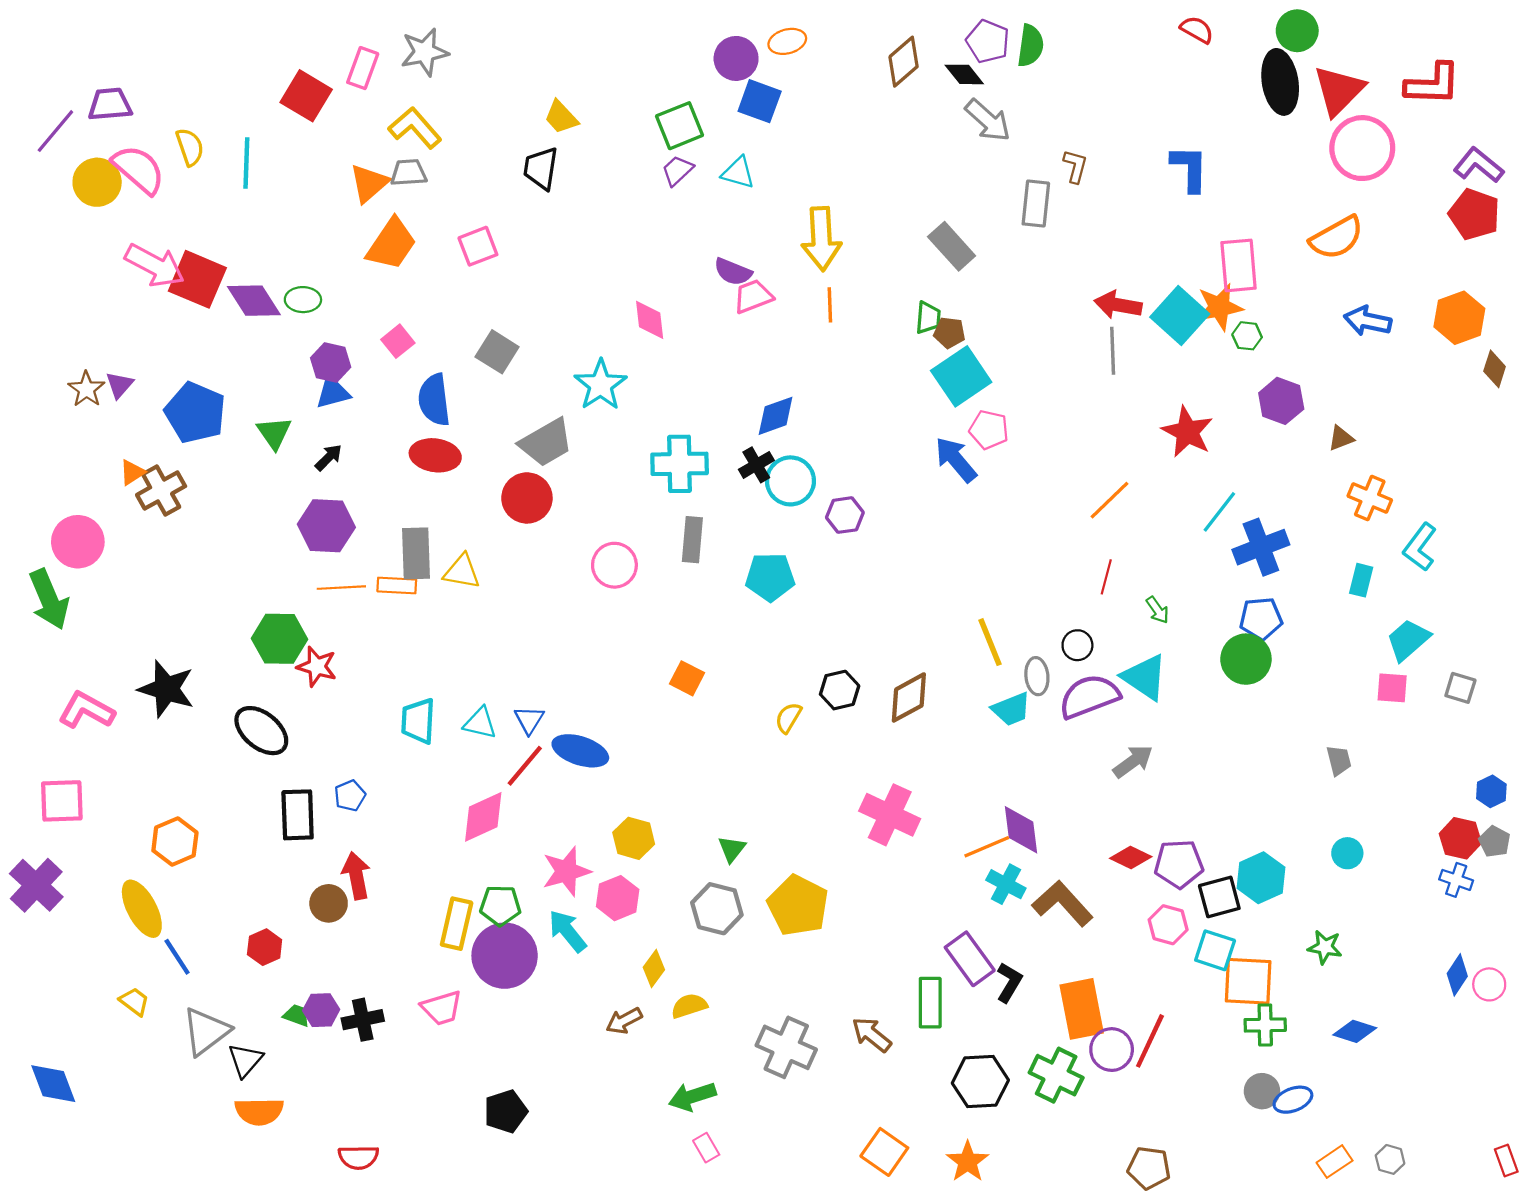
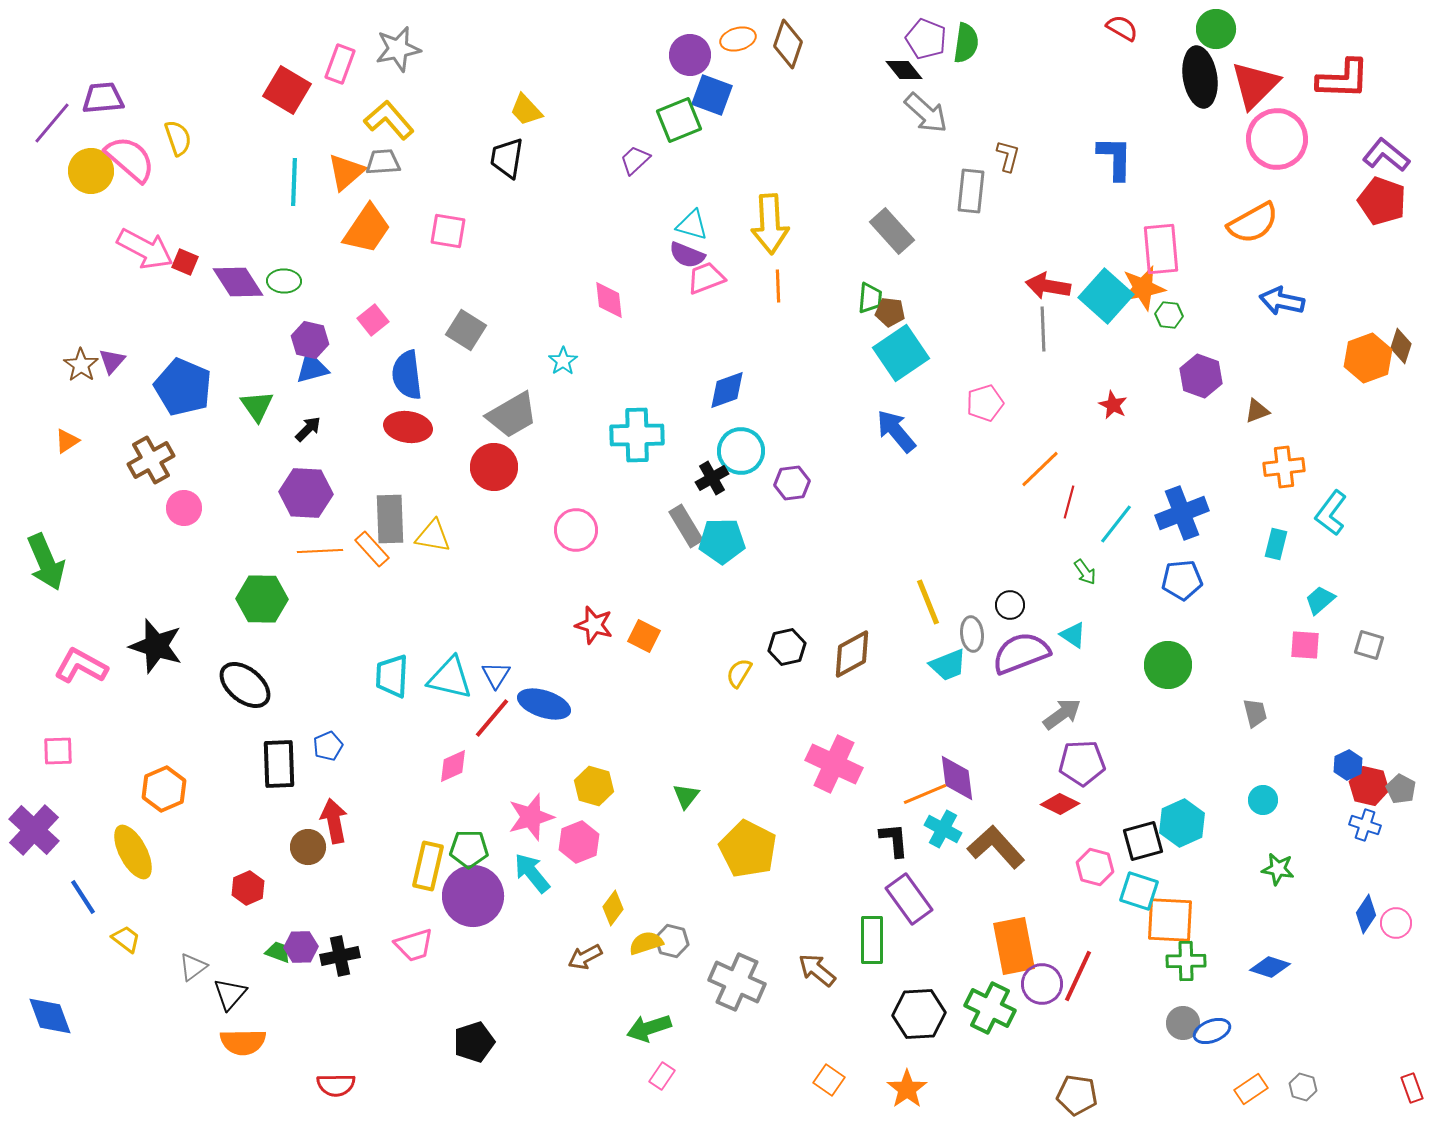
brown diamond: (904, 62) -> (788, 44), moved, turned -30
green square: (680, 126) -> (679, 120), moved
cyan line: (246, 163) -> (294, 182), moved
cyan triangle: (738, 173) -> (692, 225), moved
pink square: (478, 246) -> (448, 231), turned 30
red square: (197, 279) -> (185, 262), size x0.5
orange hexagon: (1459, 318) -> (1368, 358), moved
cyan star: (601, 385) -> (563, 361), size x0.6
pink pentagon: (989, 430) -> (985, 403), moved, turned -30
red star: (1187, 432) -> (1113, 405), size x0.6
black cross: (756, 465) -> (712, 478), moved
orange triangle: (132, 472) -> (67, 441), moved
orange cross: (1370, 498) -> (1284, 467), turned -30
cyan line: (1219, 512) -> (1116, 524), moved
gray rectangle: (692, 540) -> (686, 526), moved, turned -36
pink circle: (78, 542) -> (184, 508), moved, size x0.7
red line: (1106, 577) -> (1069, 502), moved
orange rectangle: (397, 585) -> (372, 549), turned 45
cyan trapezoid: (1408, 640) -> (1320, 600), size x0.7
green circle: (1246, 659) -> (1168, 665), moved
red star: (317, 667) -> (594, 625), moved
cyan triangle: (1145, 677) -> (1073, 635), size x0.6
cyan triangle: (480, 723) -> (450, 678), size x1.4
blue hexagon: (1491, 791) -> (1348, 765), moved
pink square: (62, 801) -> (58, 751), size x0.7
pink diamond: (483, 817) -> (453, 766), size x0.7
purple pentagon: (1179, 864) -> (1082, 763), moved
gray hexagon: (717, 909) -> (672, 941), moved, size x0.7
green star: (1325, 947) -> (1278, 869), moved
blue line: (177, 957) -> (83, 897), moved
black L-shape: (1009, 982) -> (894, 840), moved, turned -36
gray triangle: (206, 1031) -> (193, 967), size x0.6
pink rectangle: (706, 1148) -> (662, 1076), turned 64
orange square: (884, 1152) -> (829, 1080), size x0.7

